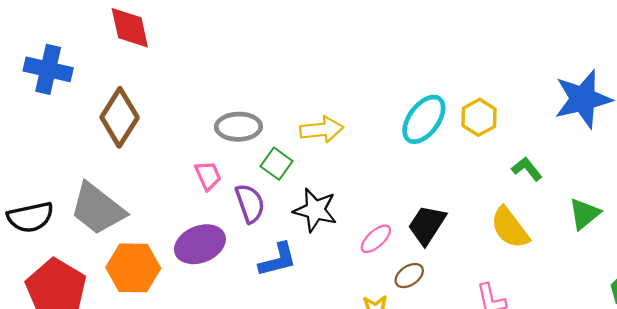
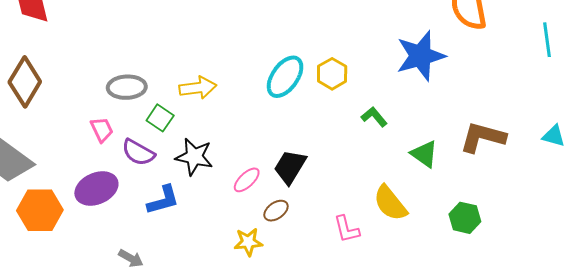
purple semicircle: (250, 203) -> (138, 152), turned 140
green triangle: (584, 214) -> (424, 154), turned -44
yellow semicircle: (510, 228) -> (390, 203), moved

